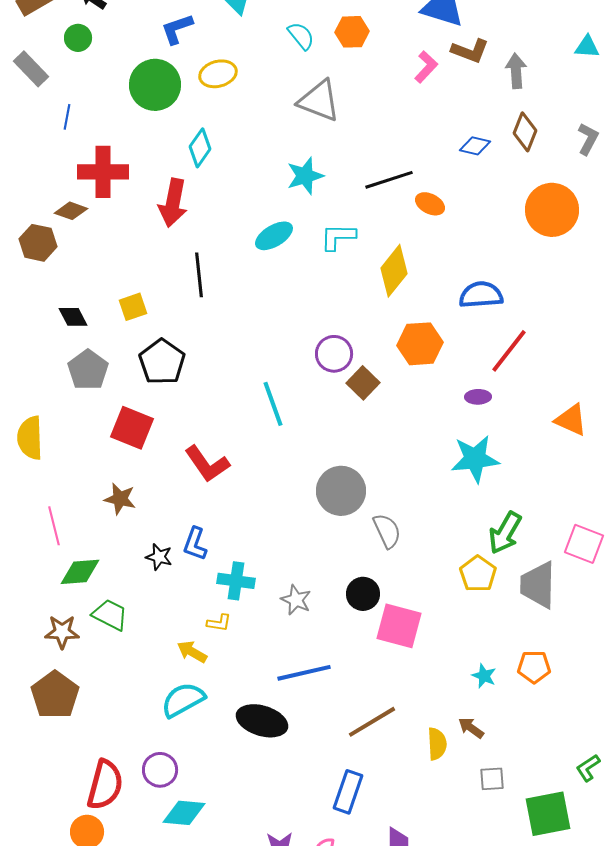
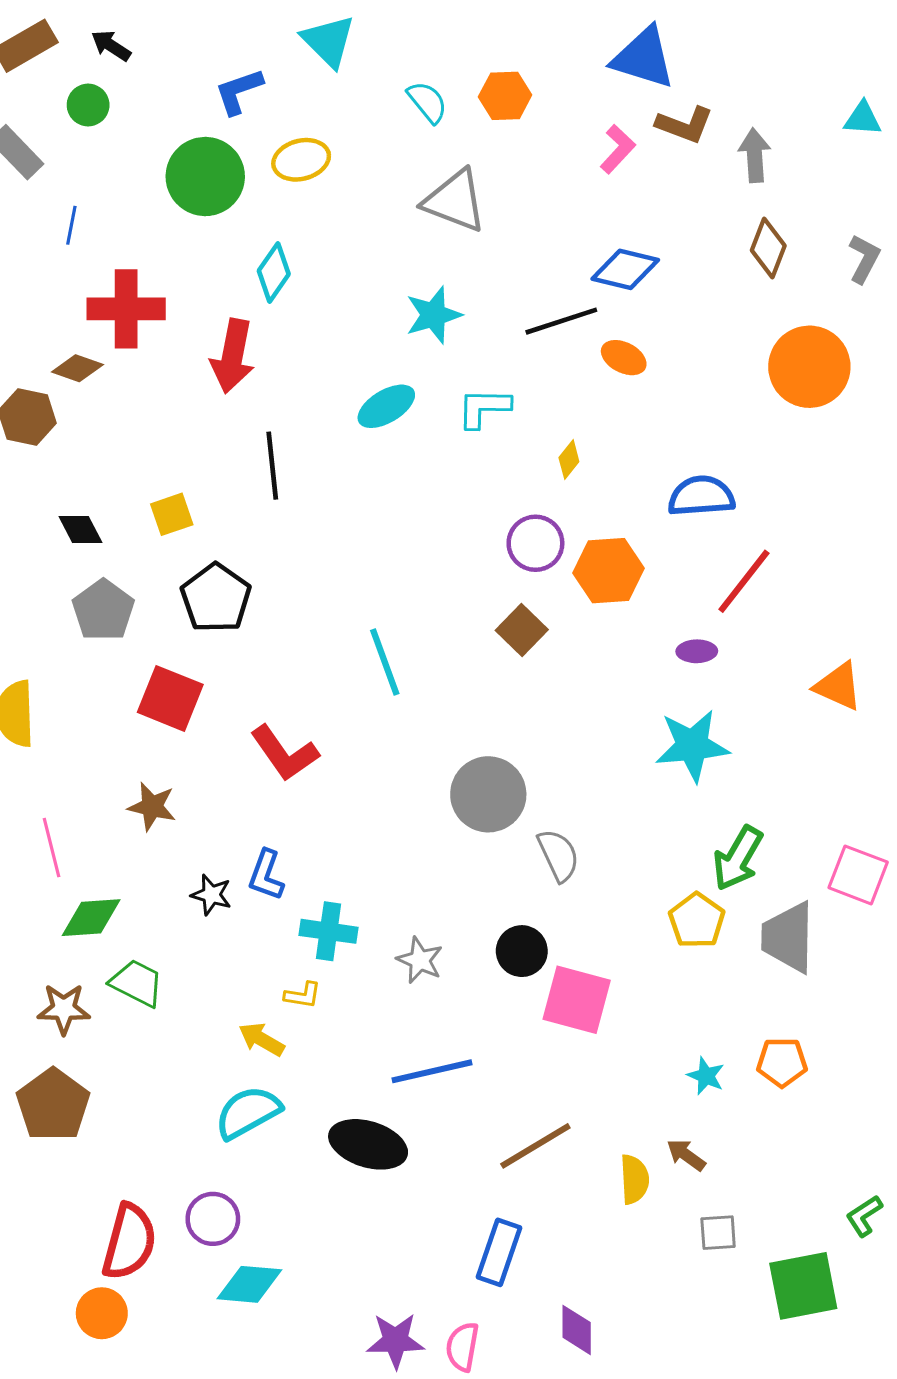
blue diamond: (475, 146) -> (625, 269), moved, size x1.4
yellow diamond: (394, 271) -> (569, 460), size x0.5
purple circle: (334, 354) -> (535, 543), moved

